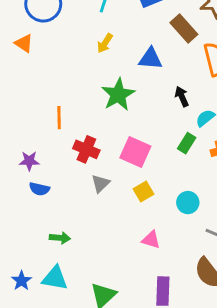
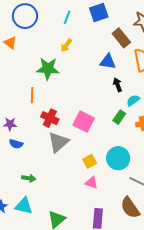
blue triangle: (150, 59) -> (108, 62), moved
green star: (118, 95) -> (48, 69), moved, turned 30
gray triangle: (100, 183) -> (58, 142), size x1.6
yellow square: (143, 192) -> (90, 161), moved
cyan circle: (188, 203) -> (118, 158), size x1.5

